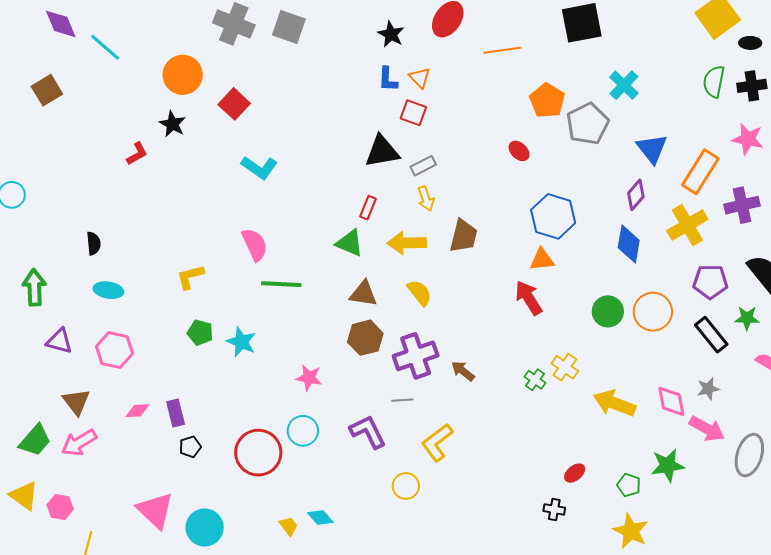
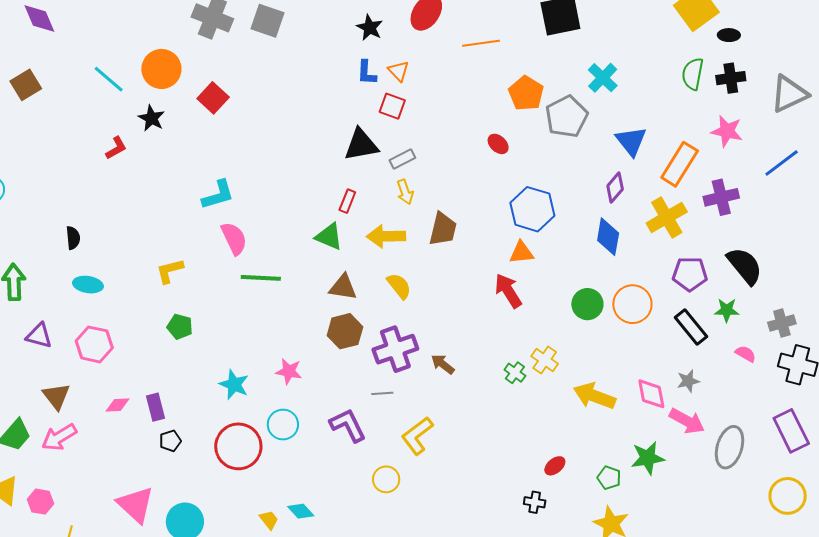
cyan line: (105, 47) -> (109, 79), moved
cyan L-shape: (259, 167) -> (218, 195), moved, turned -51
cyan star: (241, 342) -> (234, 385), moved

